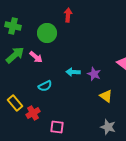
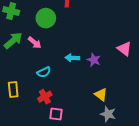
yellow triangle: (106, 96) -> (101, 95), moved
yellow rectangle: (15, 103) -> (13, 89), turned 35
red cross: (33, 113) -> (45, 97), moved

